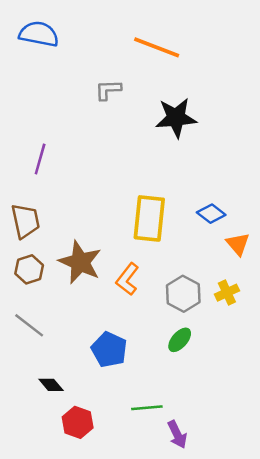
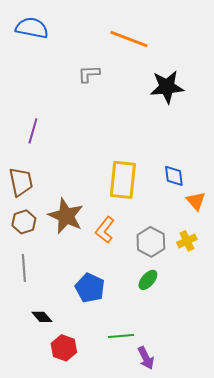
black star: (176, 118) -> (167, 87), moved
blue diamond: (211, 214) -> (174, 176), turned 45
gray line: (29, 325) -> (24, 268), turned 48

